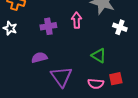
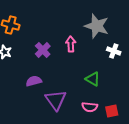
purple cross: (48, 26) -> (43, 50), turned -35
red square: (116, 79) -> (112, 111), moved

